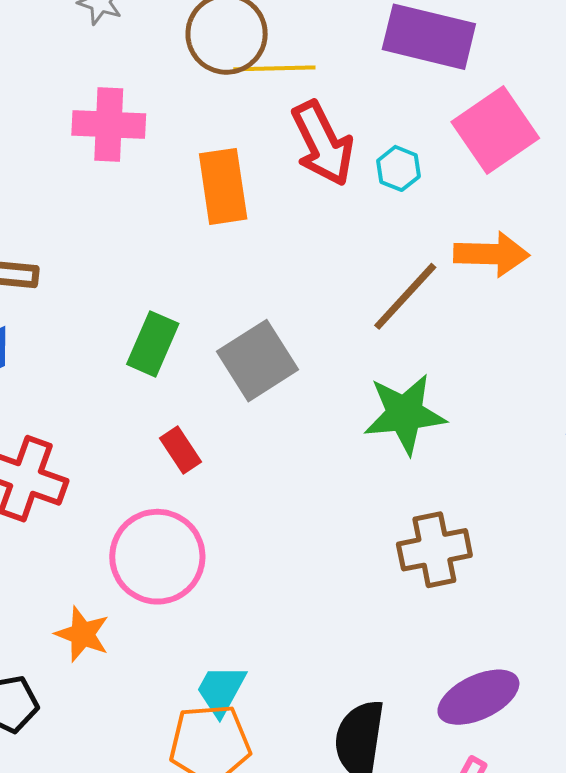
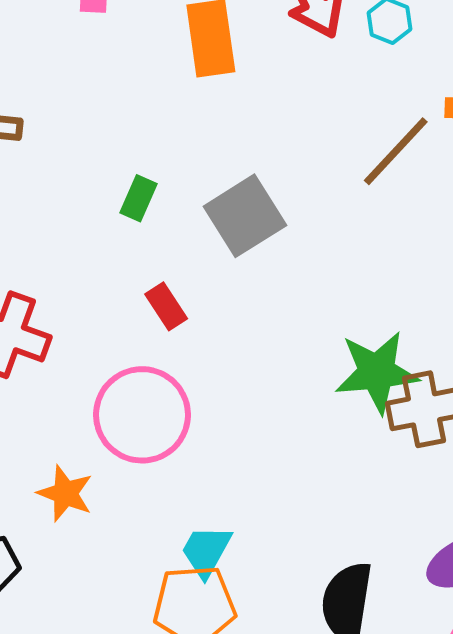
green rectangle: (153, 344) -> (138, 198), size x0.7
green star: (405, 414) -> (377, 372), moved

